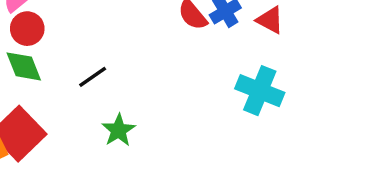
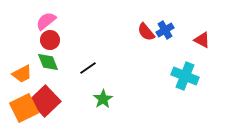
red triangle: (270, 20) -> (202, 40), moved

